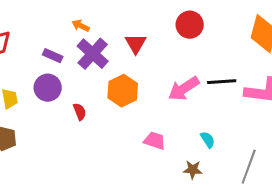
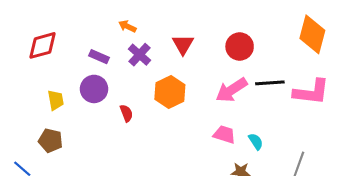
red circle: (190, 25) -> (240, 47), moved
purple cross: (93, 54) -> (140, 55), size x0.7
pink trapezoid: (155, 141) -> (224, 134), moved

